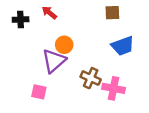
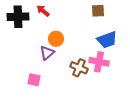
black cross: (21, 20) -> (18, 17), size x1.5
purple triangle: (54, 61) -> (47, 53), size x0.7
pink cross: (114, 88) -> (99, 62), moved

